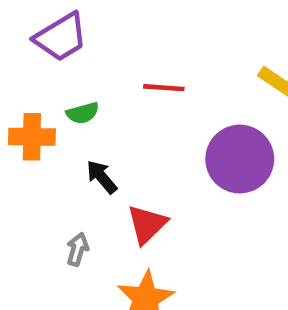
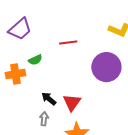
black arrow: (102, 177) -> (49, 99), moved

